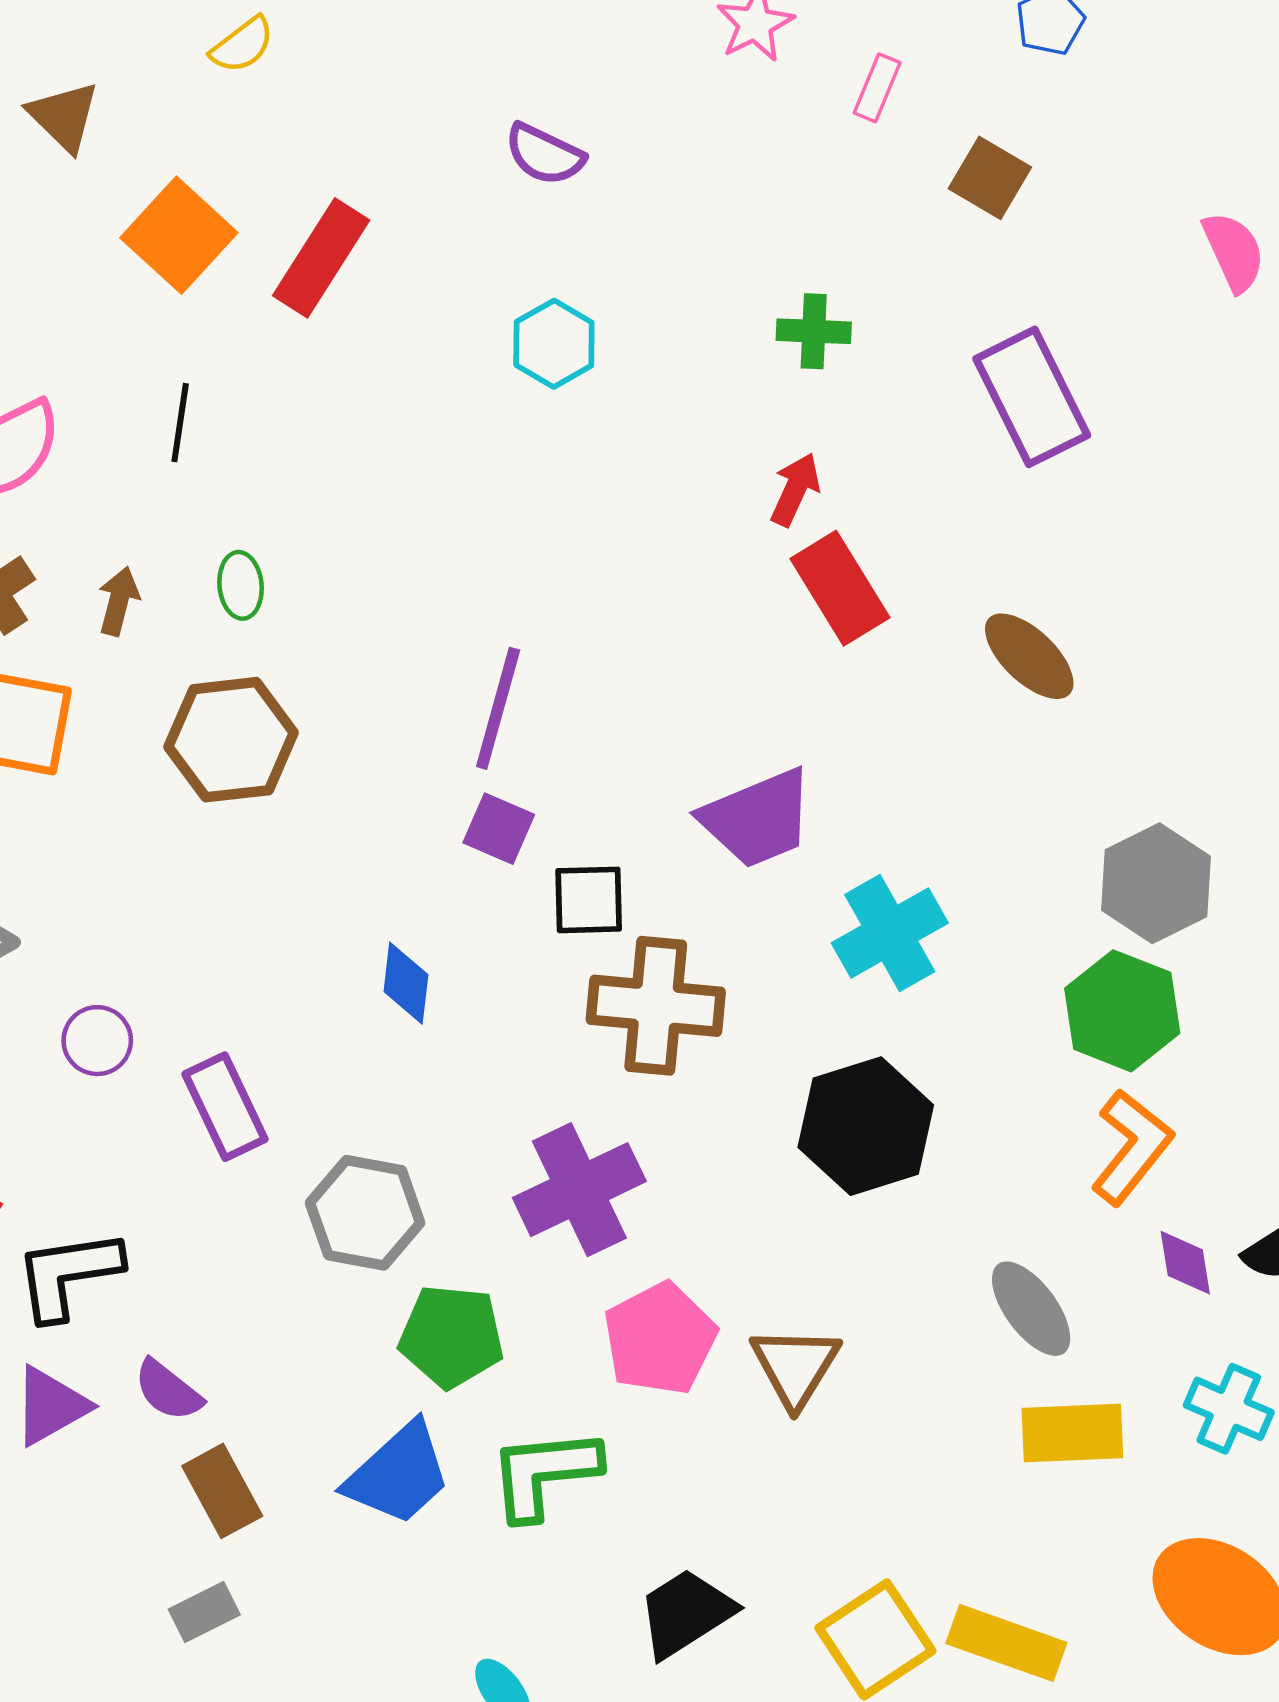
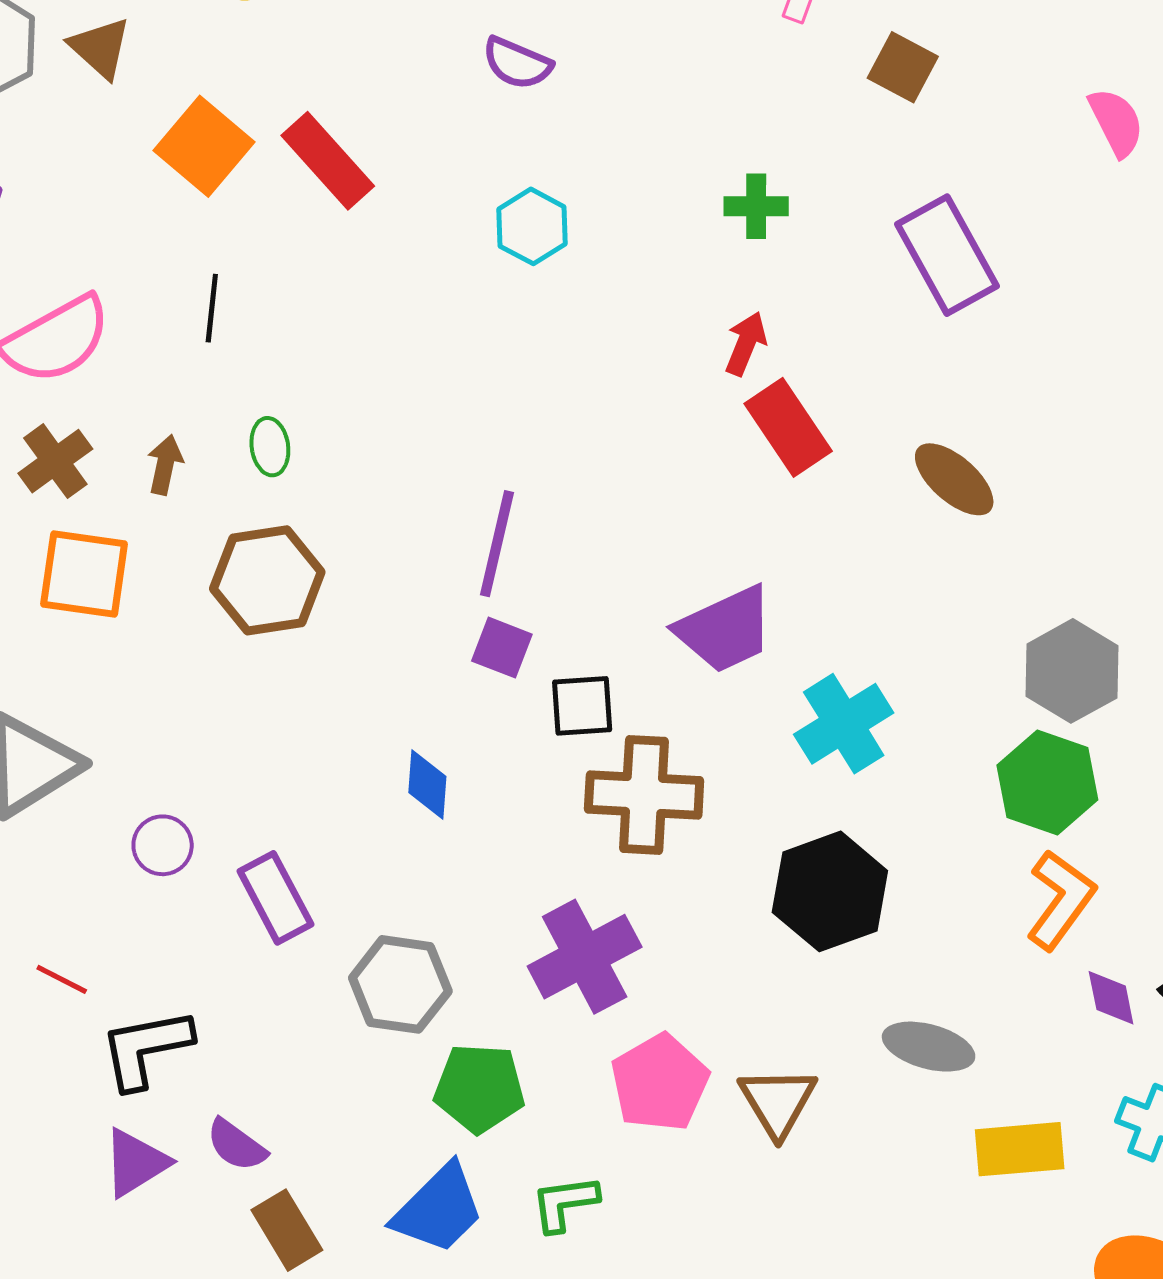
red rectangle: (321, 258) -> (328, 161), turned -72
gray ellipse: (1031, 1309) -> (929, 1047), moved, turned -36
green L-shape: (544, 1473) -> (565, 1203), size x0.7

